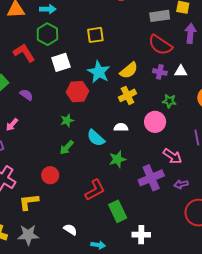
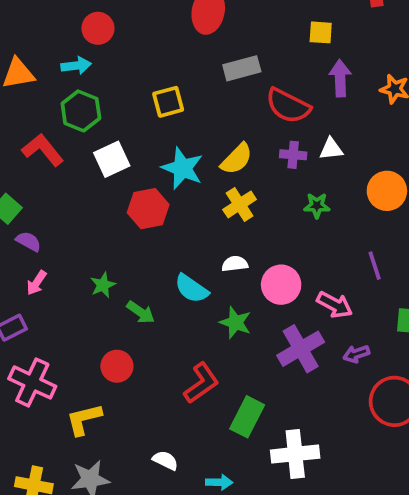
gray rectangle: (160, 16) -> (242, 68), moved
purple semicircle: (26, 95) -> (28, 241), moved
green star: (67, 120) -> (103, 285), moved
pink circle: (155, 122) -> (281, 285), moved
green arrow: (67, 147) -> (141, 312), turned -91
green star: (117, 159) -> (235, 323), turned -30
green rectangle: (118, 211) -> (247, 417), turned 60
white cross: (141, 235) -> (295, 454), size x1.4

